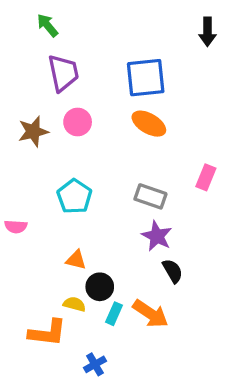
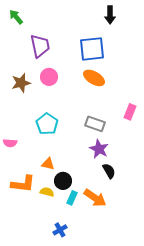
green arrow: (47, 25) -> (16, 17), moved
black arrow: (207, 32) -> (110, 15), moved
orange L-shape: (47, 333) -> (23, 184), moved

